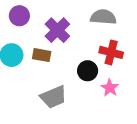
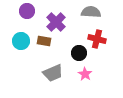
pink star: (110, 88) -> (85, 74), moved

